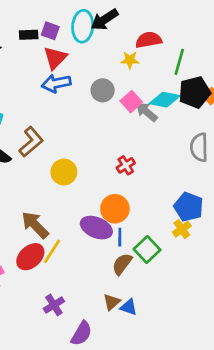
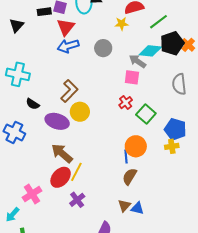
green line: (179, 62) -> (159, 22), turned 42
pink square: (131, 102) -> (132, 77), moved, turned -35
brown L-shape: (31, 142) -> (69, 91), moved
orange circle: (115, 209) -> (136, 146), moved
purple ellipse: (96, 228) -> (57, 121), moved
yellow cross: (182, 229) -> (172, 146), turned 32
green square: (147, 250) -> (146, 114), moved
purple cross: (54, 305) -> (77, 200), moved

